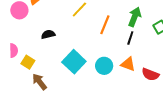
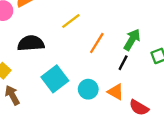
black semicircle: (48, 34) -> (31, 43), size x1.6

